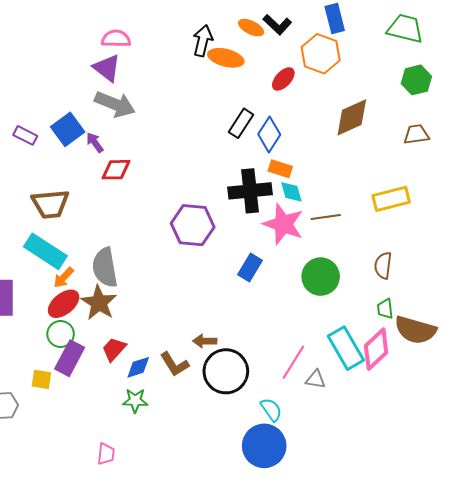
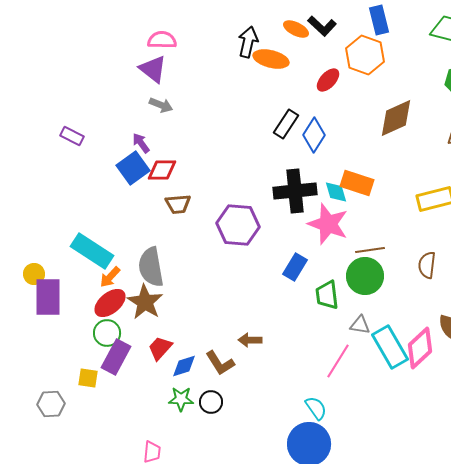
gray arrow: (115, 104) -> (161, 105), size x0.6
blue square: (68, 129) -> (133, 168), moved
orange rectangle: (280, 169) -> (357, 183), moved, size x1.4
brown trapezoid: (50, 204) -> (178, 204), moved, size x0.7
brown line: (326, 217) -> (370, 250), moved
green trapezoid: (385, 309) -> (327, 295), moved, size x1.4
black circle: (226, 371) -> (211, 402), moved, size x0.5
gray triangle: (316, 379) -> (360, 325), moved

